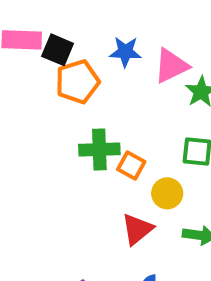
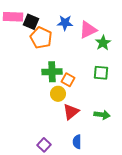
orange pentagon: (77, 82) -> (41, 38), turned -30
yellow circle: (167, 193) -> (58, 94), moved

